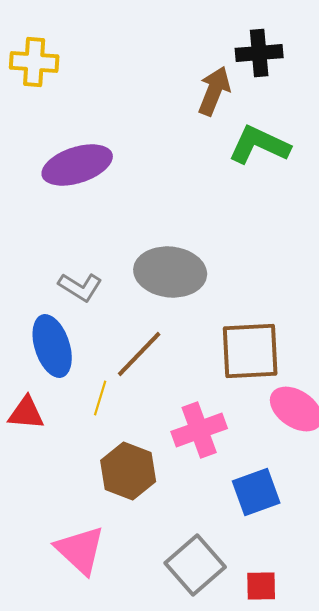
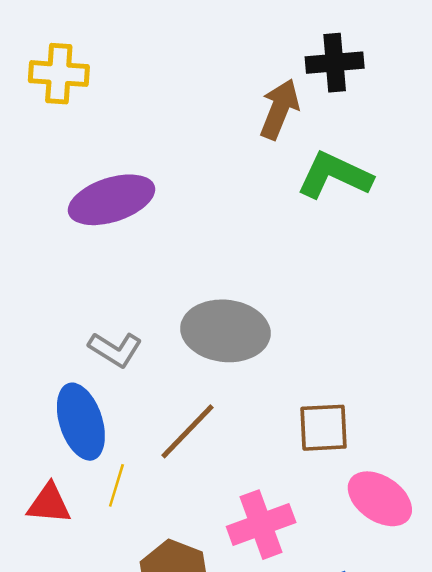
brown square: (250, 351) -> (324, 428), size x0.7
yellow line: (100, 398) -> (116, 485), moved

